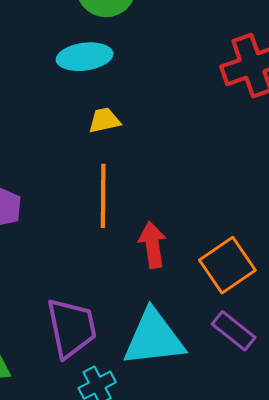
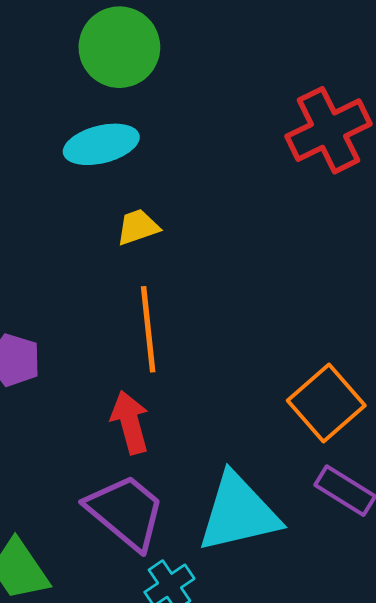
red arrow: (152, 245) -> (130, 422), moved
purple trapezoid: (71, 328) -> (126, 512), turned -32

